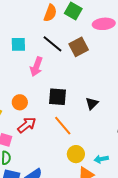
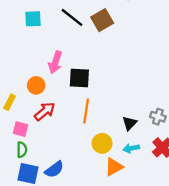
pink arrow: (36, 67) -> (55, 62), moved
black triangle: (92, 103) -> (130, 123), moved
orange line: (63, 126) -> (86, 111), turned 50

